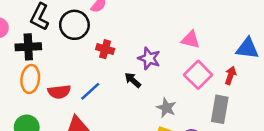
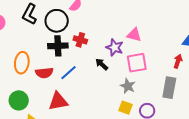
pink triangle: (190, 40) -> (134, 35), moved
black cross: (28, 47) -> (58, 46), moved
pink square: (198, 75) -> (137, 63), moved, turned 35

